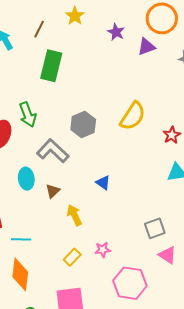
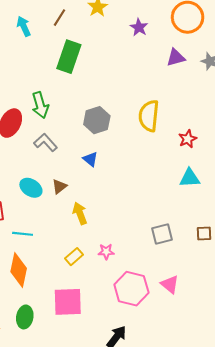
purple triangle: (146, 47) -> (176, 58), moved
yellow semicircle: (133, 116) -> (149, 116), turned 148
gray L-shape: (53, 151) -> (46, 143), moved, size x0.7
cyan ellipse: (26, 179) -> (31, 188), moved, turned -55
blue triangle: (103, 183) -> (90, 159), moved
pink triangle: (167, 255) -> (170, 284), moved

